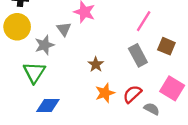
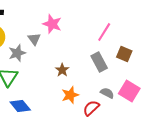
red semicircle: (132, 94) -> (91, 108), moved
blue diamond: (48, 105) -> (20, 106), turned 50
gray semicircle: (152, 109) -> (107, 93), moved

